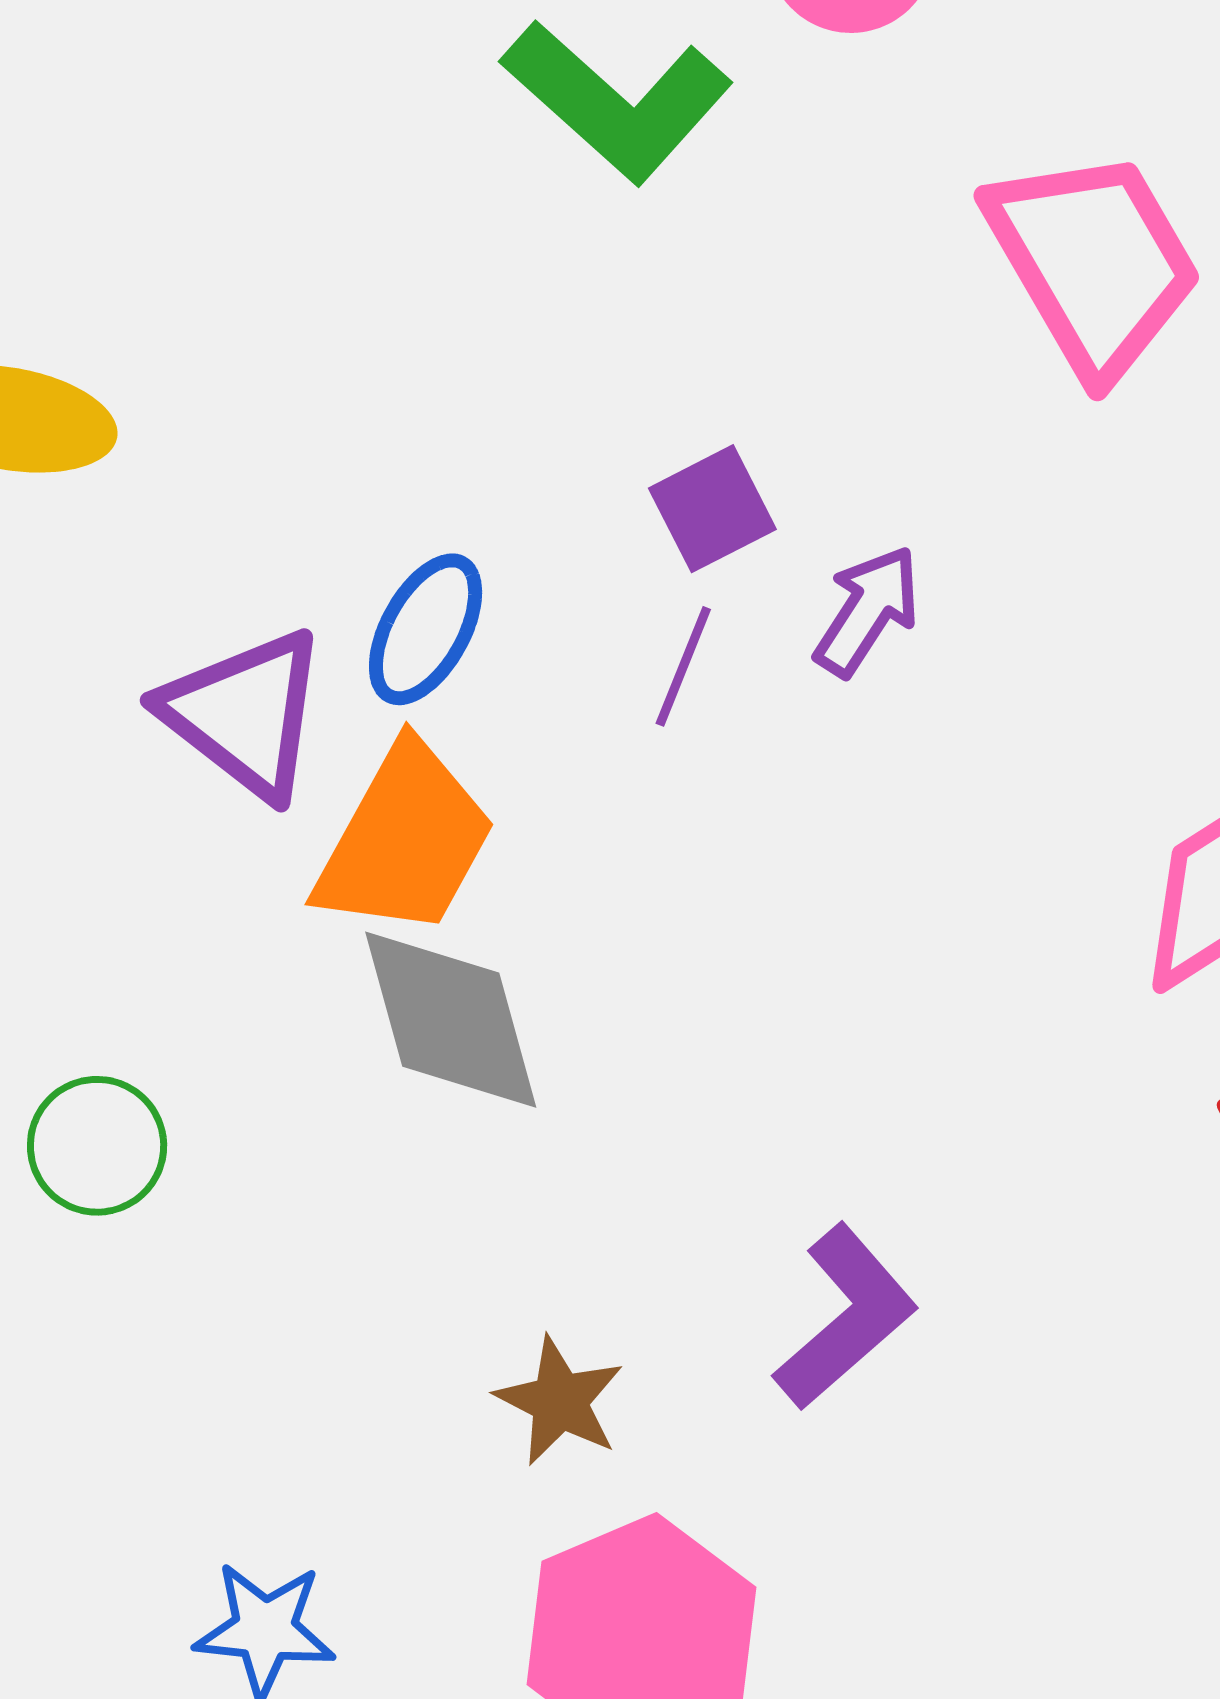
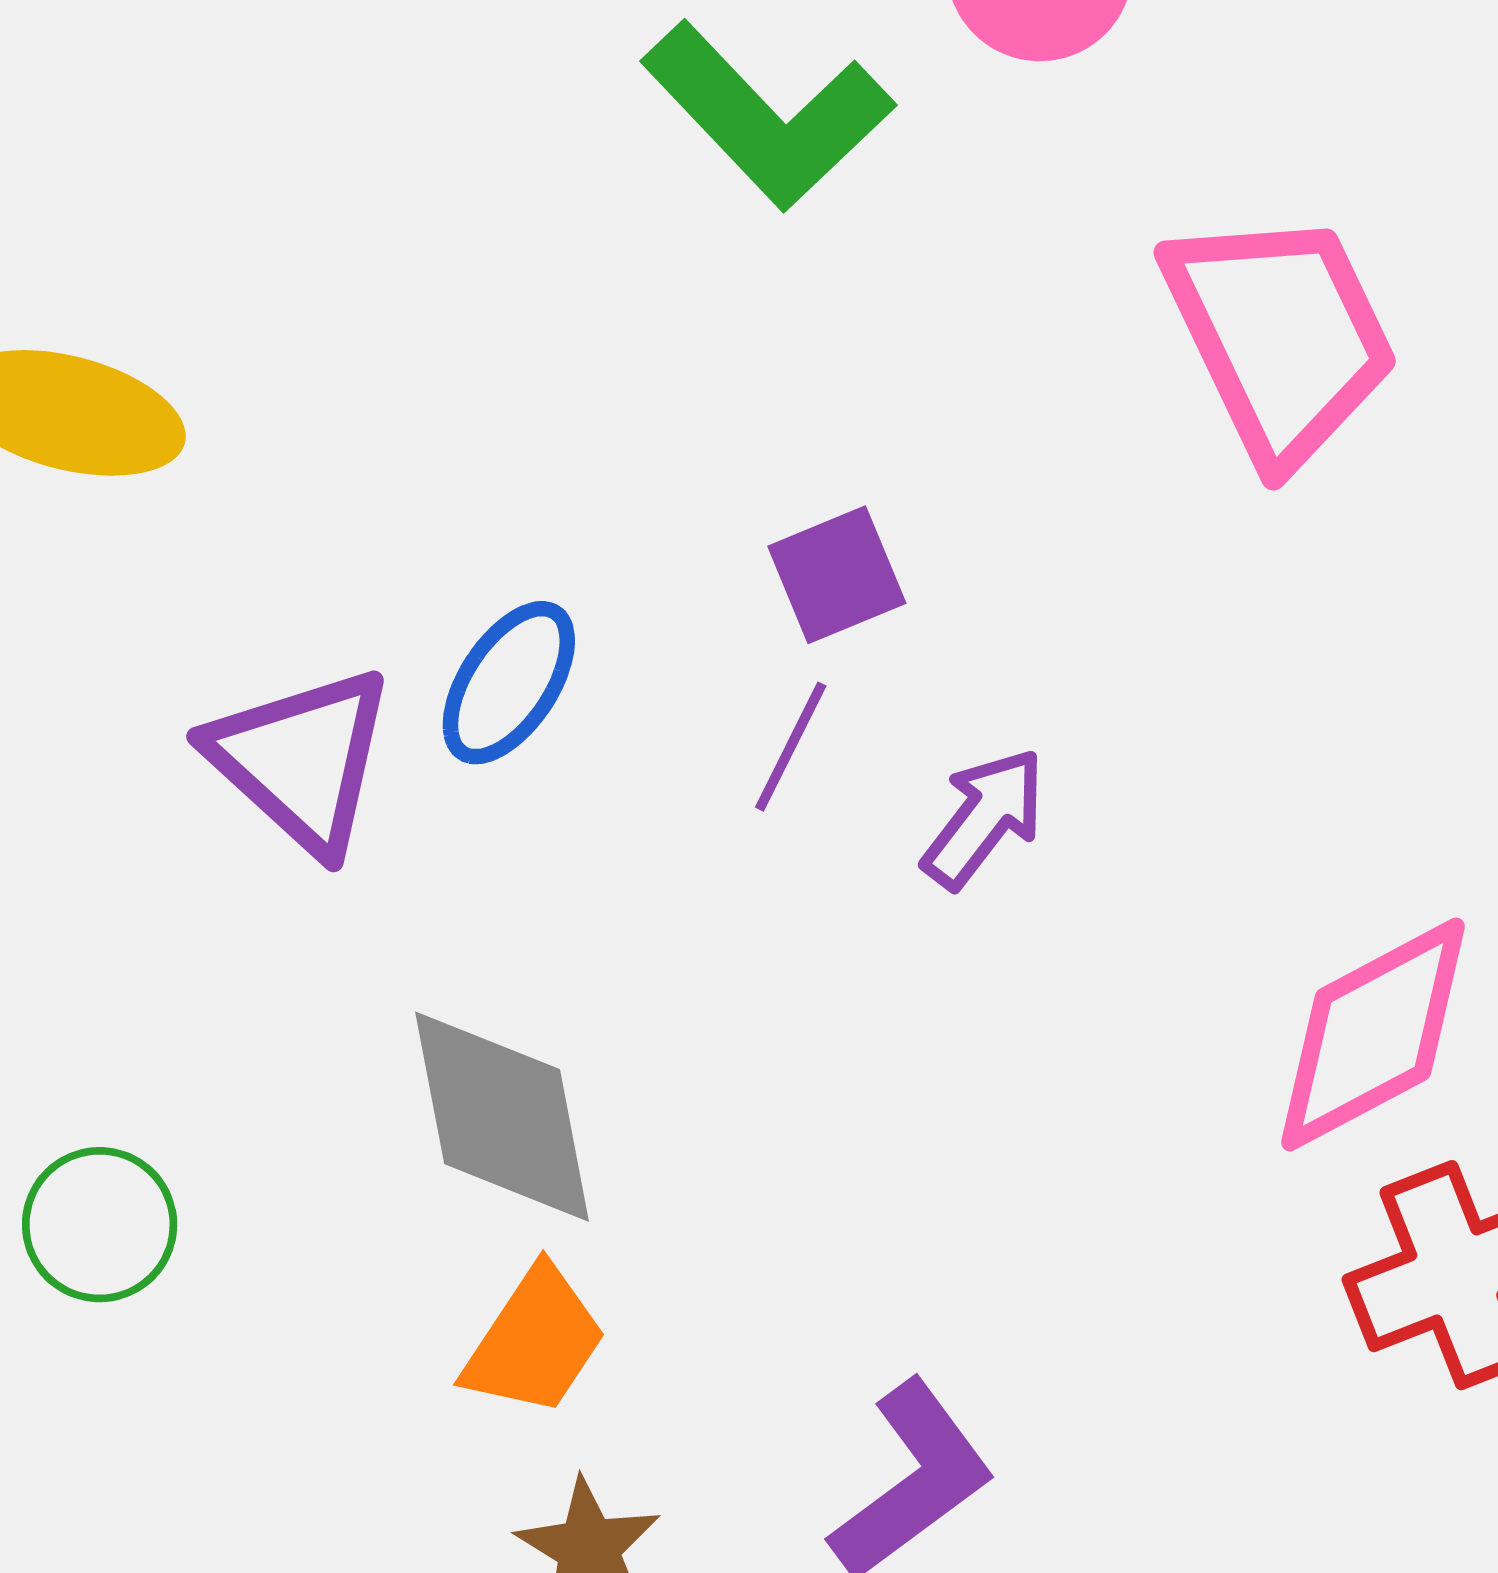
purple arrow: (867, 611) -> (984, 818), moved
orange trapezoid: (405, 840) -> (535, 1341), moved, size x0.7

